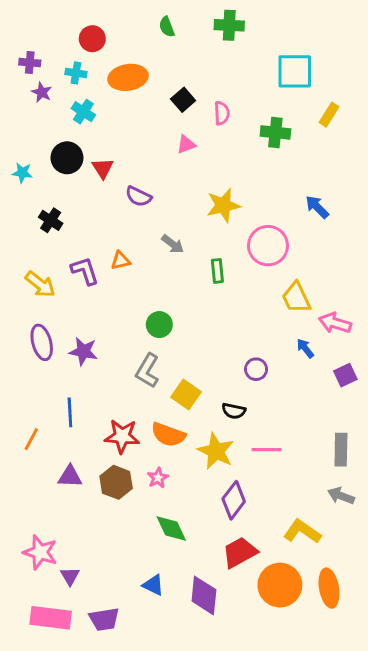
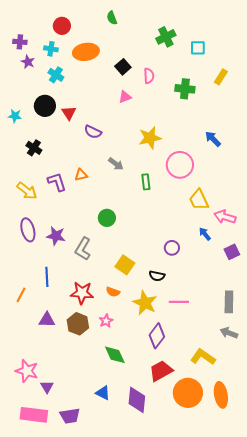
green cross: (229, 25) -> (166, 37), moved, turned -30
cyan square: (295, 71) -> (198, 48), size x0.6
gray L-shape: (147, 371) -> (83, 249), moved
orange semicircle: (168, 435) -> (113, 292), size x0.6

